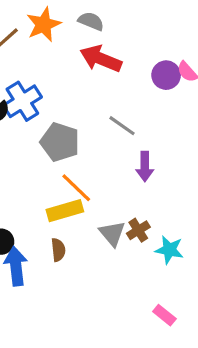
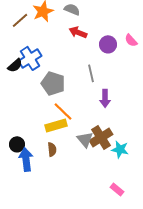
red arrow: (101, 59) -> (78, 32), size x0.7
purple circle: (166, 75) -> (108, 44), moved
gray line: (122, 126) -> (91, 73), turned 42
brown cross: (138, 230) -> (101, 137), size x1.6

